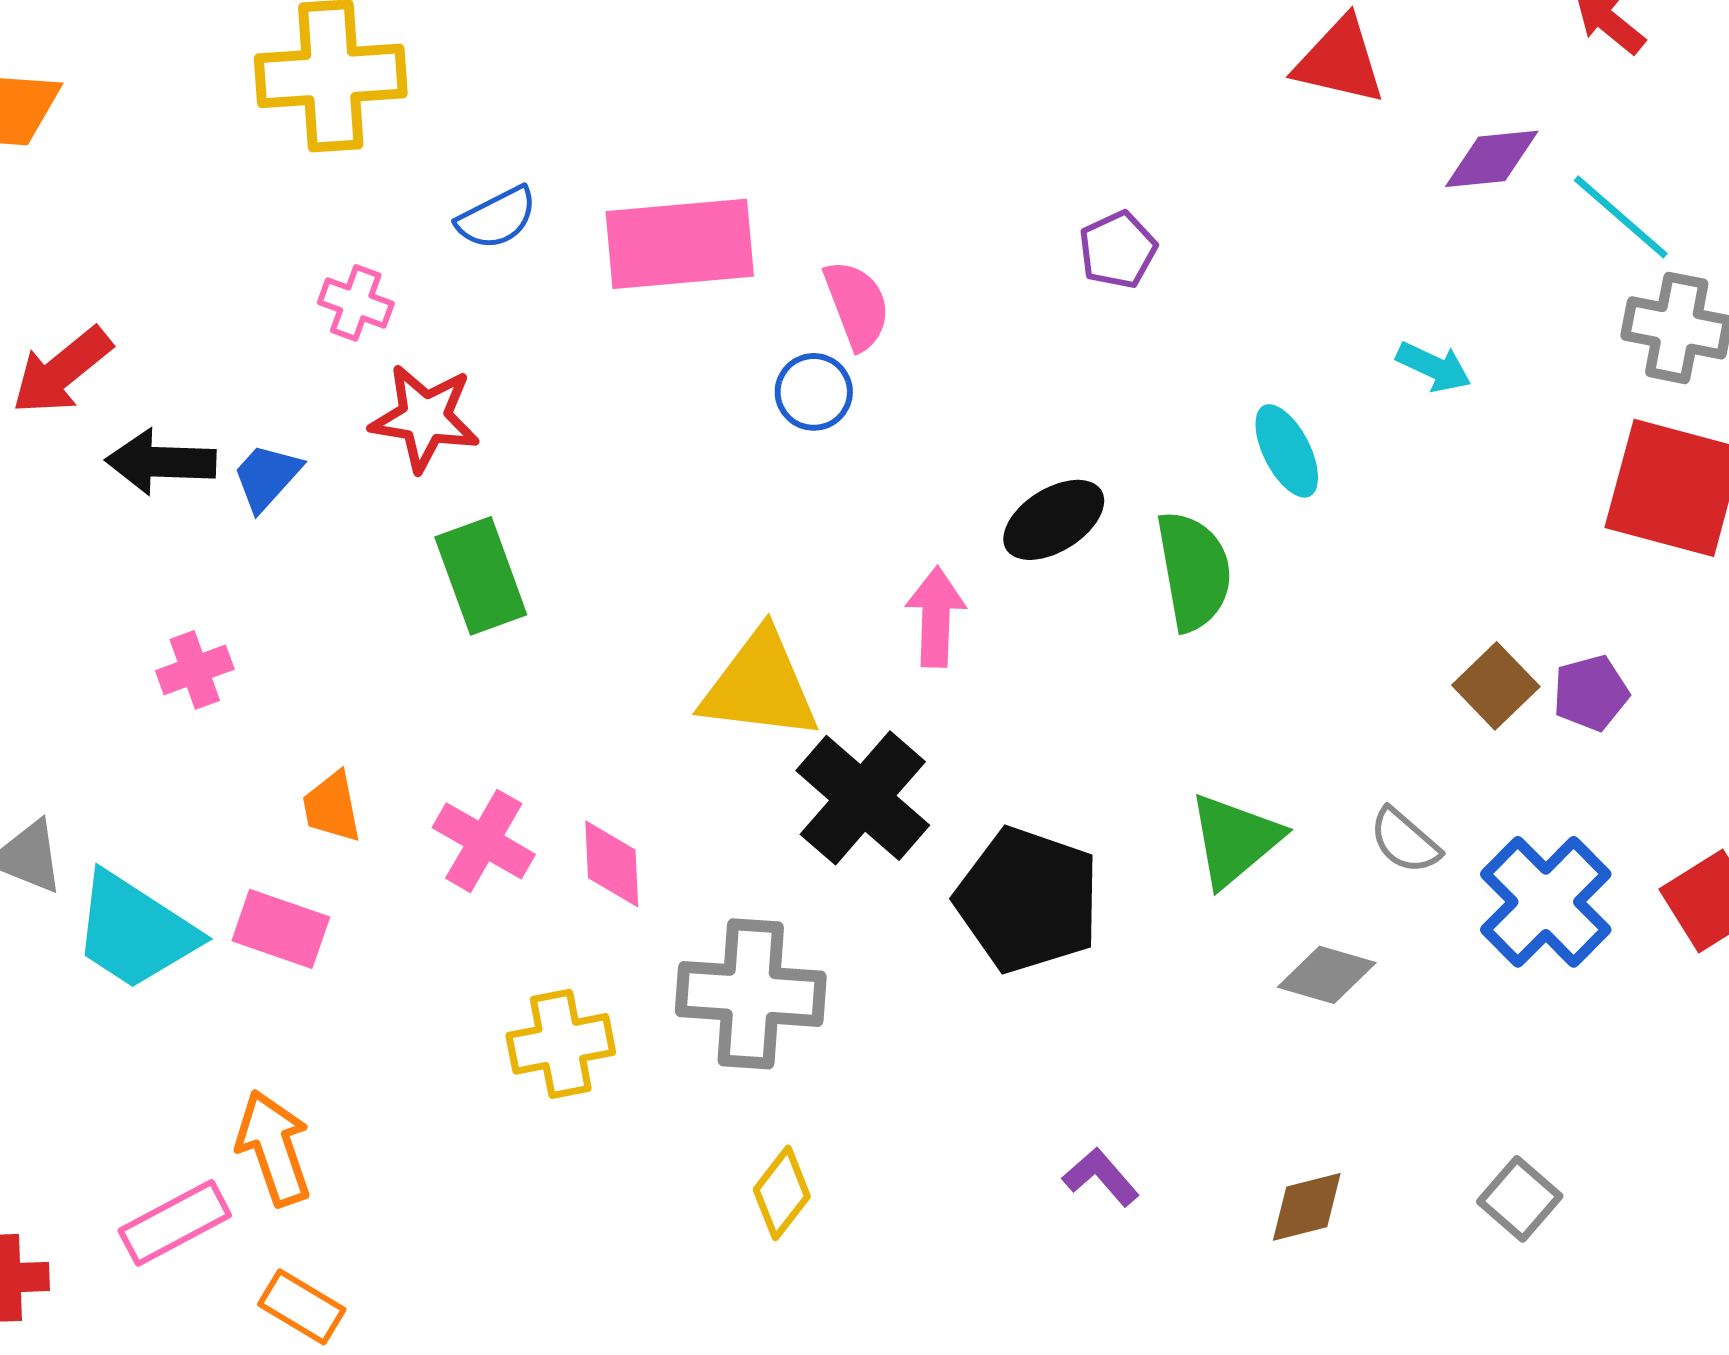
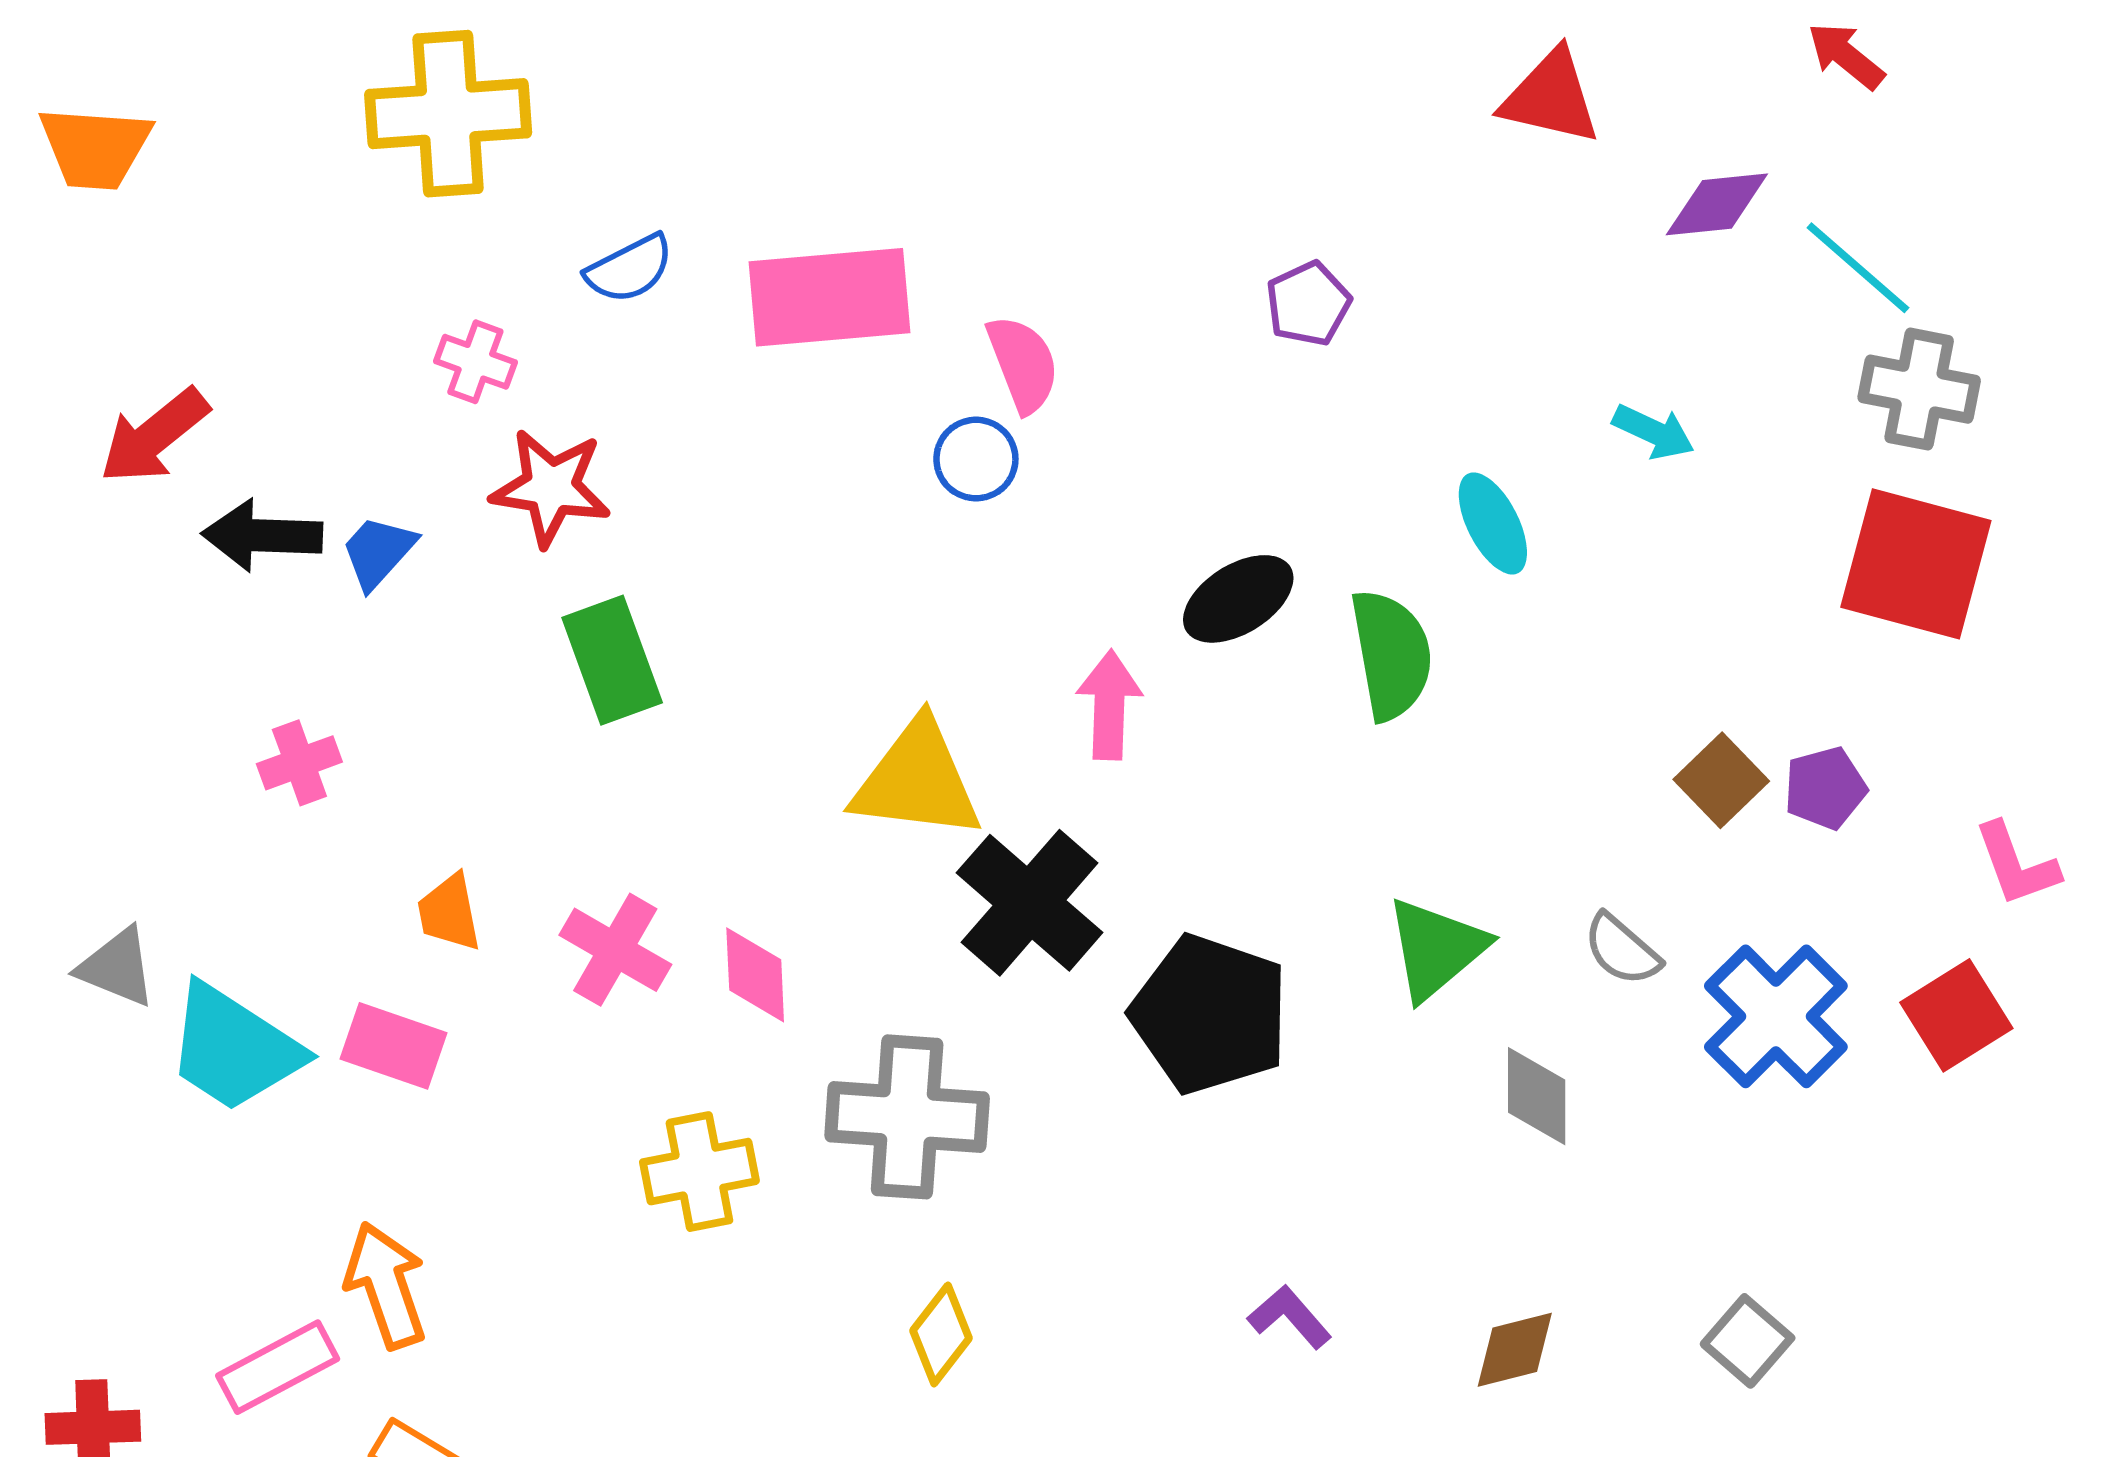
gray diamond: (1327, 975) -> (1537, 1096), turned 74

